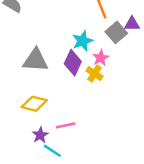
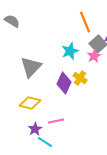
pink star: (101, 58) -> (94, 56), moved
gray triangle: (35, 60) -> (31, 67), turned -50
purple diamond: (73, 63) -> (64, 83), moved

